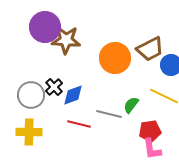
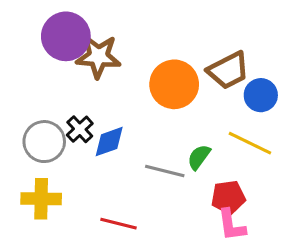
red line: (79, 124) -> (118, 224), moved

